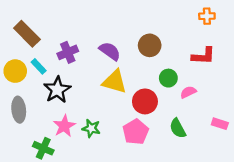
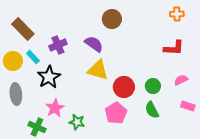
brown circle: (150, 45) -> (112, 19), moved
green circle: (168, 78) -> (153, 86), moved
pink semicircle: (188, 92) -> (181, 80), moved
green star: (91, 128) -> (77, 122), moved

